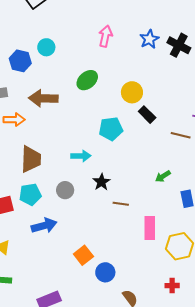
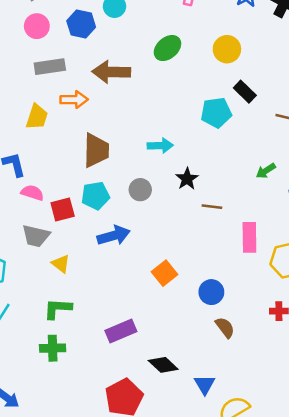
yellow circle: (132, 92) -> (227, 49), moved
cyan pentagon: (111, 129) -> (216, 113), moved
blue circle: (105, 272) -> (211, 292), moved

